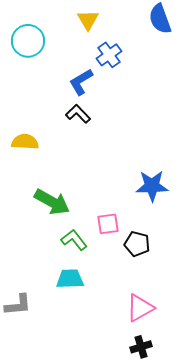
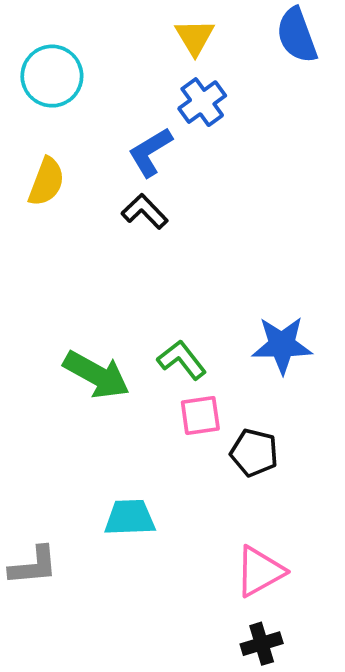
yellow triangle: (88, 20) -> (195, 37), moved
yellow semicircle: (25, 142) -> (46, 182), moved, turned 108
green L-shape: (74, 240) -> (182, 360), moved

